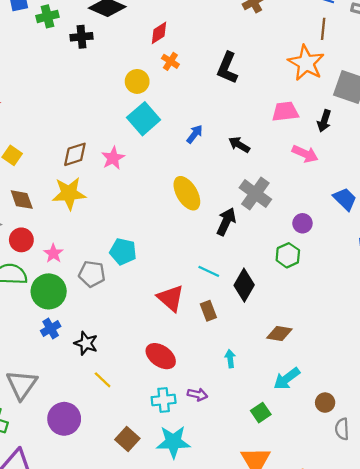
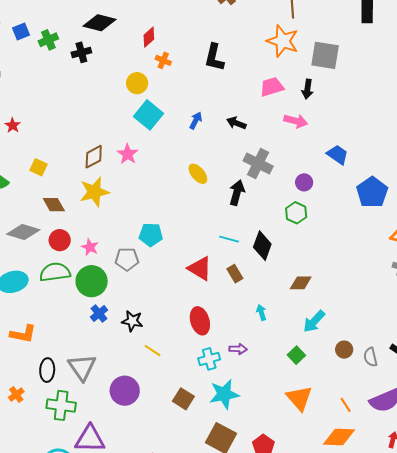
yellow ellipse: (187, 193) -> (198, 174), size x0.7
red ellipse: (161, 356) -> (200, 321), turned 48
brown circle: (325, 403) -> (344, 350), moved

